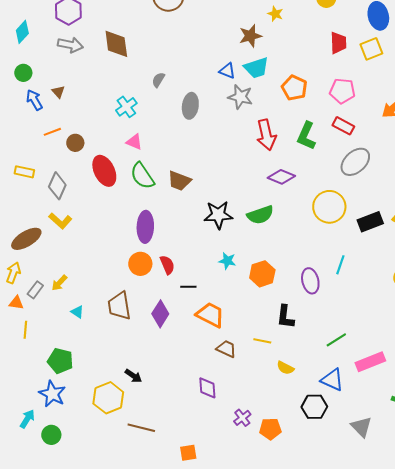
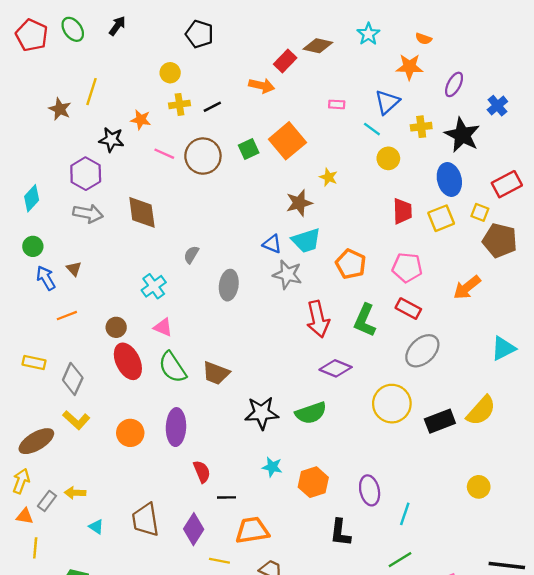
brown circle: (75, 143) -> (116, 327), moved
orange circle: (140, 264) -> (130, 433), moved
cyan line: (340, 265) -> (405, 514), moved
yellow arrow: (59, 283) -> (75, 493), turned 48
orange trapezoid: (210, 315) -> (252, 530), turned -36
yellow line: (262, 341) -> (219, 561), moved

